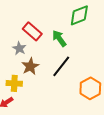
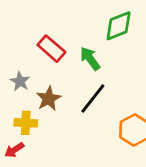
gray star: (19, 48) -> (20, 81), moved

